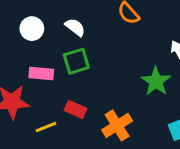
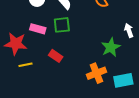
orange cross: (117, 125) -> (96, 73), moved
yellow line: (46, 127) -> (26, 65), moved

